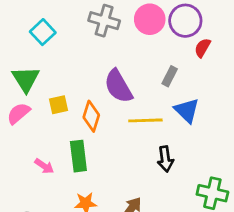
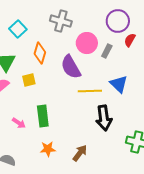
pink circle: (150, 19) -> (87, 43), moved
gray rectangle: (170, 76) -> (107, 51), moved
orange diamond: (91, 116) -> (40, 53), moved
black arrow: (165, 159) -> (104, 118), size x1.4

